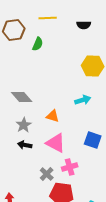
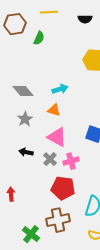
cyan arrow: (83, 100) -> (60, 89), moved
black arrow: (25, 145) -> (26, 152), moved
gray cross: (47, 174) -> (50, 159), moved

